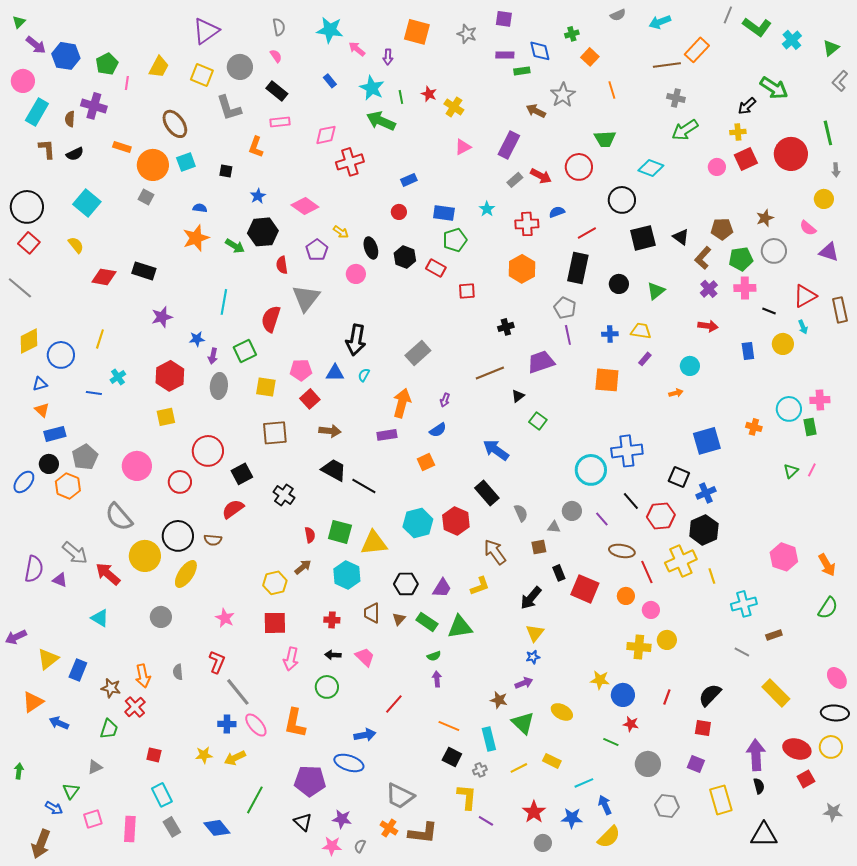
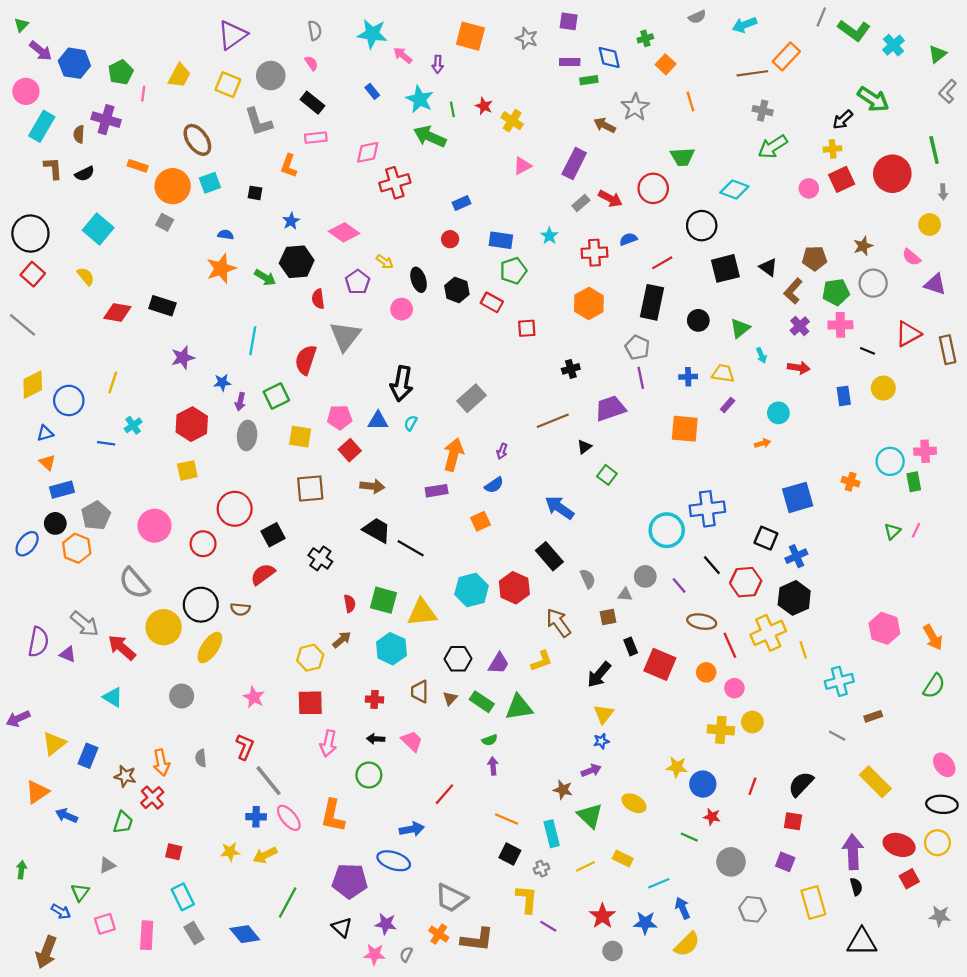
cyan arrow: (803, 327) -> (761, 355), moved

